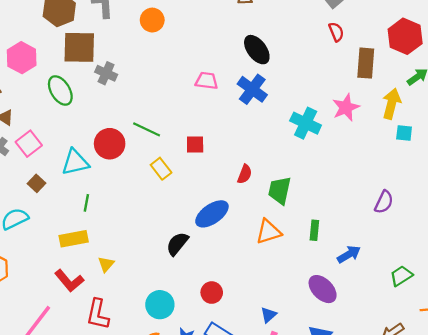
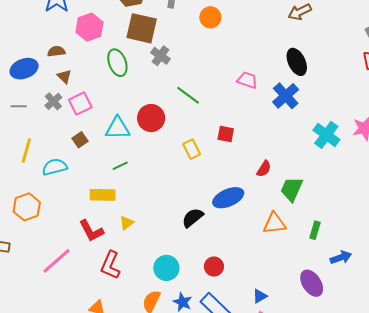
green line: (147, 129) -> (188, 95), moved
green line: (86, 203) -> (120, 166), turned 42

